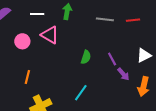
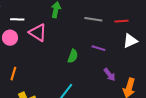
white line: (37, 14) -> (17, 19), moved
white triangle: (144, 55) -> (130, 41), moved
purple line: (112, 59) -> (98, 48), moved, turned -48

